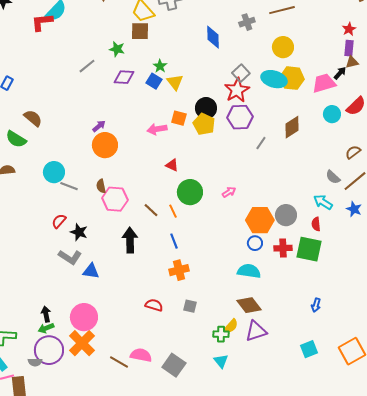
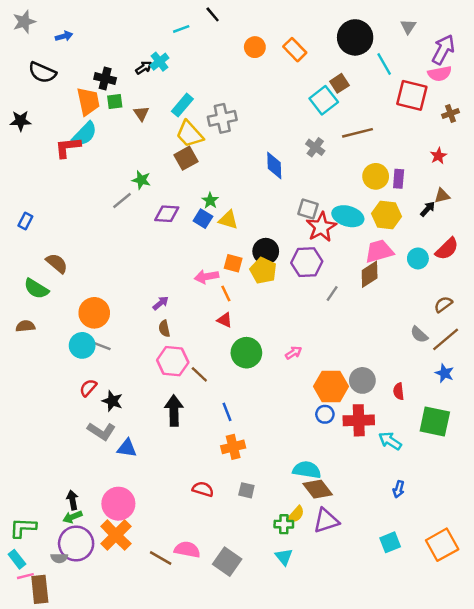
gray cross: (247, 22) -> (315, 147), turned -35
brown square: (140, 31) -> (186, 158), turned -30
yellow circle: (283, 47) -> (376, 176), moved
purple rectangle: (349, 48) -> (399, 179), moved
green star: (117, 49) -> (141, 180), moved
gray square: (241, 73) -> (308, 209), turned -30
yellow hexagon: (292, 78) -> (387, 215), moved
yellow triangle: (175, 82) -> (228, 220), turned -36
pink trapezoid: (324, 83) -> (379, 251), moved
red star: (237, 90) -> (321, 227), moved
purple arrow: (99, 126) -> (161, 303), moved
orange circle: (105, 145) -> (94, 313), moved
cyan circle: (54, 172) -> (82, 345), moved
brown semicircle: (101, 186) -> (164, 329), moved
pink hexagon: (115, 199) -> (173, 361), moved
cyan arrow: (323, 202) -> (390, 441), moved
orange line: (173, 211) -> (226, 293), moved
red cross: (283, 248) -> (359, 420), size x1.4
green square: (309, 249) -> (435, 422), moved
cyan semicircle: (249, 271) -> (307, 470), moved

